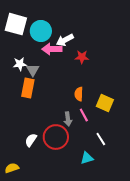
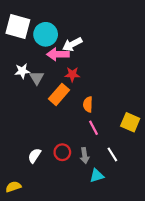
red star: (82, 57) -> (72, 74), moved
orange rectangle: (28, 88) -> (59, 94), moved, turned 30
yellow square: (105, 103) -> (130, 122), moved
gray arrow: (68, 119) -> (85, 156), moved
red circle: (56, 137) -> (62, 152), size x0.6

